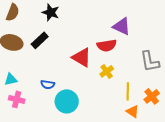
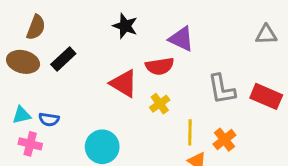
brown semicircle: (13, 12) -> (36, 27), moved
black star: (51, 12) -> (125, 26), moved
blue semicircle: (48, 84) -> (49, 119), moved

